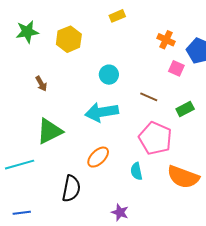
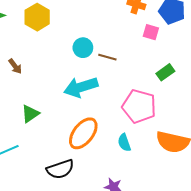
brown line: (149, 97) -> (107, 57), moved
green triangle: (50, 131) -> (30, 114), size x0.7
orange ellipse: (98, 157) -> (83, 133), size x1.4
black semicircle: (71, 189) -> (60, 169), turned 68

